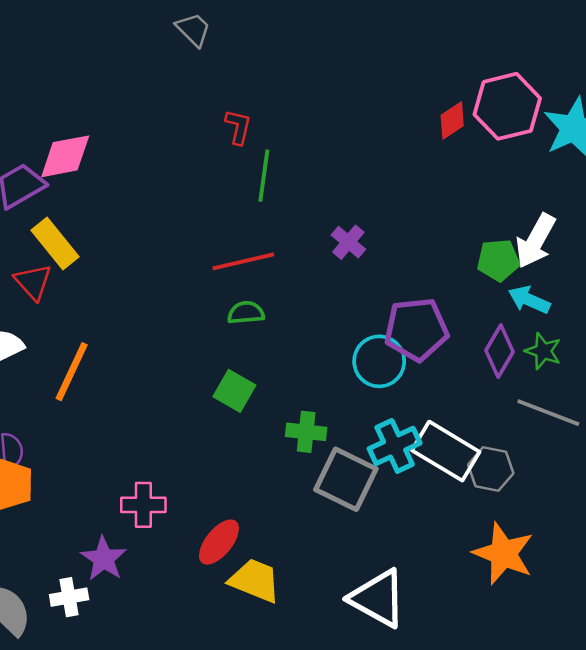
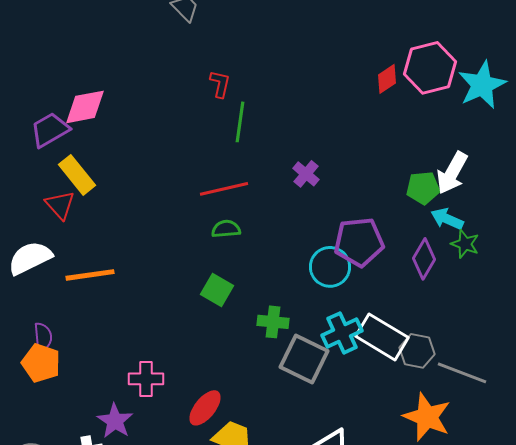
green star: (543, 351) -> (465, 244), moved
orange line: (72, 372) -> (90, 275), turned 57
gray line: (548, 413) -> (462, 373), moved

